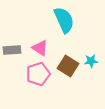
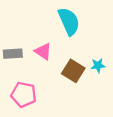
pink pentagon: (38, 74) -> (24, 95), moved, turned 30

